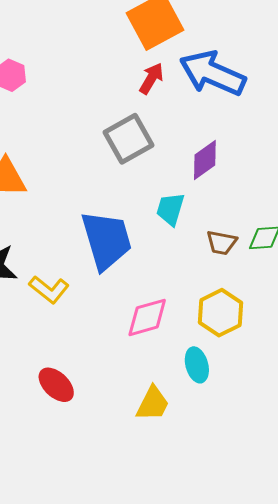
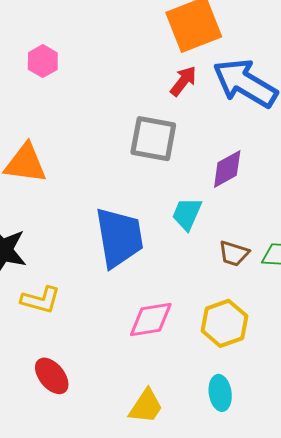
gray square: (129, 139) -> (153, 139), turned 33
yellow L-shape: (49, 290) -> (41, 300), moved, turned -30
cyan ellipse: (197, 365) -> (220, 393), moved

